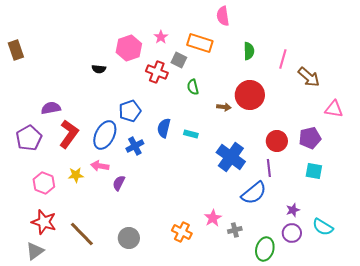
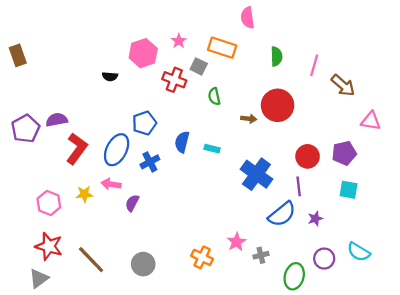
purple pentagon: (29, 138) -> (26, 129), moved
purple star: (293, 210) -> (315, 219), moved

